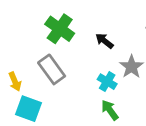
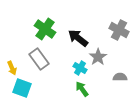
black arrow: (104, 41) -> (78, 38), size x1.5

